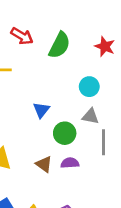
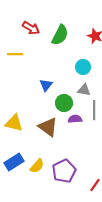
purple semicircle: (70, 163) -> (75, 119), moved
brown triangle: (44, 164) -> (48, 127), size x1.5

